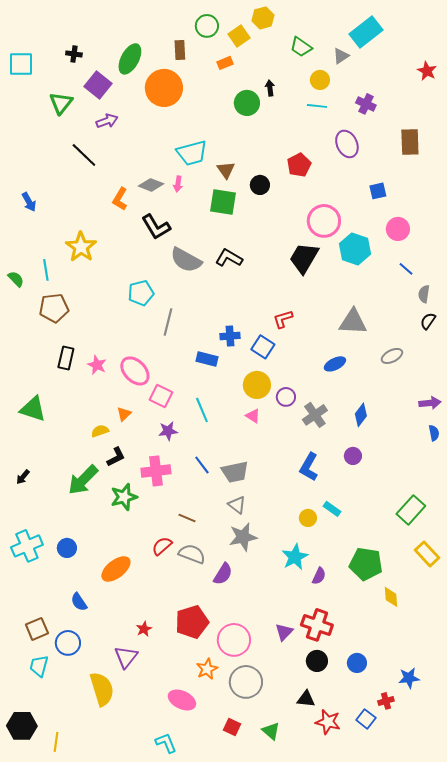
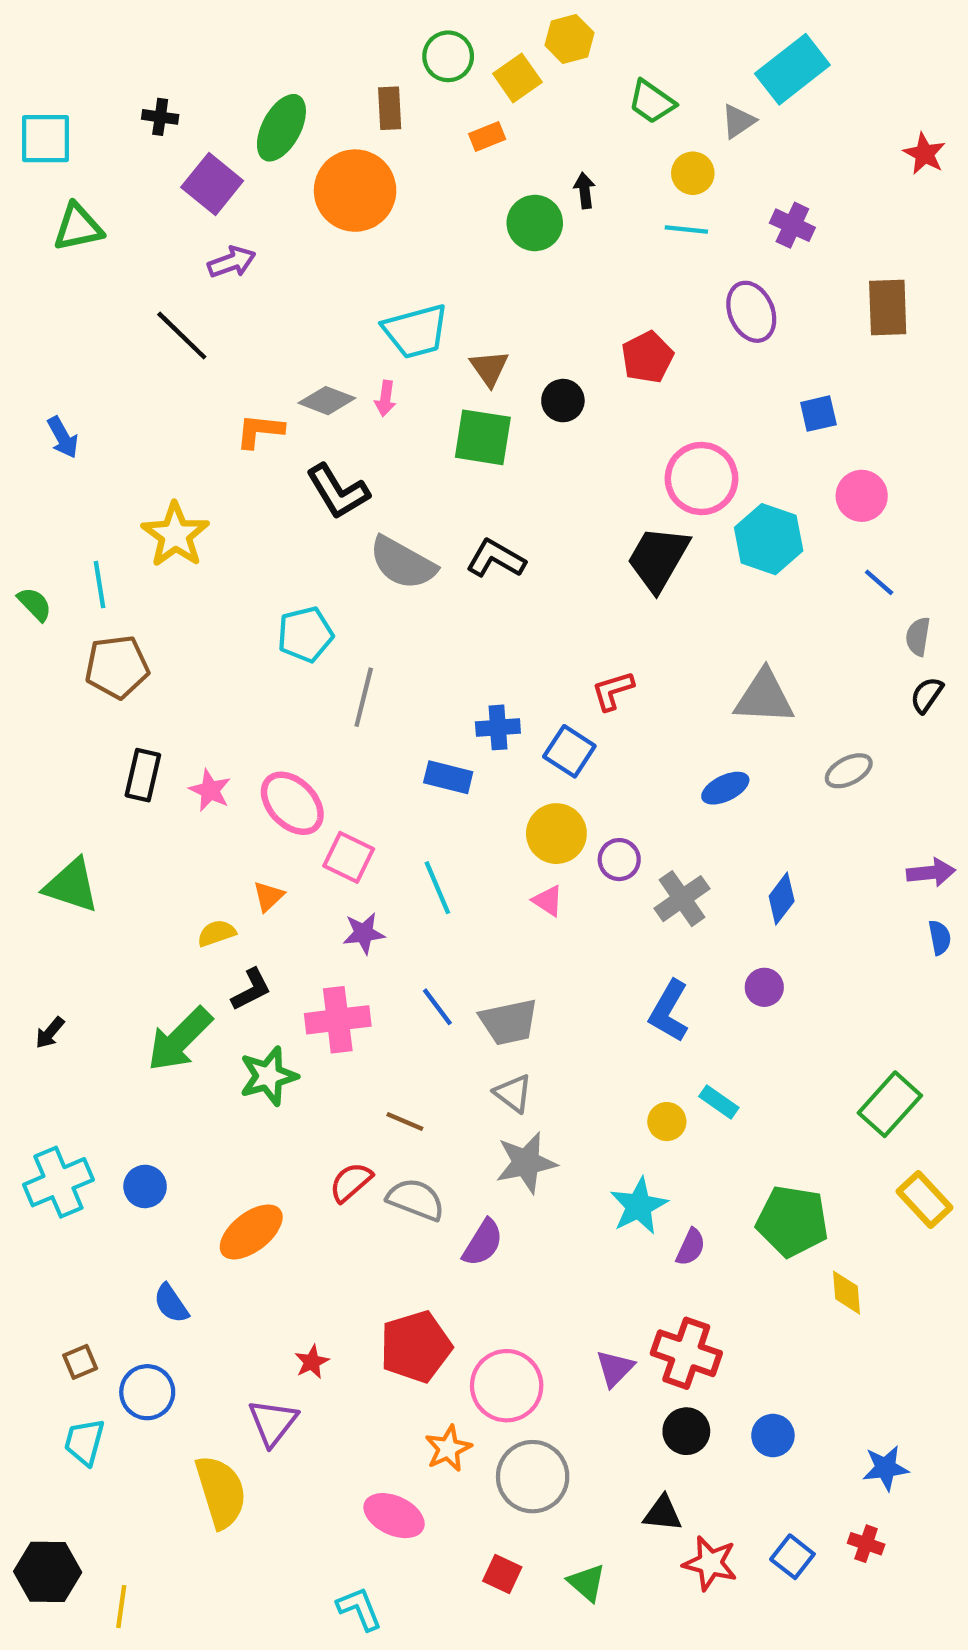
green triangle: (61, 103) -> (78, 227), moved, turned 40
orange L-shape: (120, 199) -> (260, 431), turned 65
brown square: (37, 629) -> (80, 1362), size x0.7
red cross: (386, 701) -> (866, 1544), moved, turned 35

